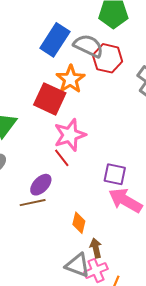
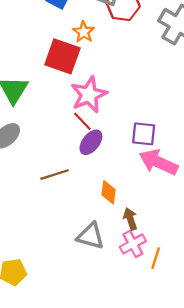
orange star: (70, 79) -> (84, 32), size x0.7
purple ellipse: (41, 185) -> (91, 142), moved
gray triangle: (78, 265) -> (90, 236), moved

